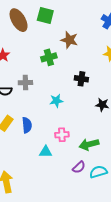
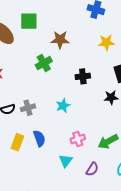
gray cross: (25, 83) -> (28, 108), moved
cyan triangle: (46, 152) -> (66, 161), turned -40
purple semicircle: (79, 167) -> (92, 169), moved

